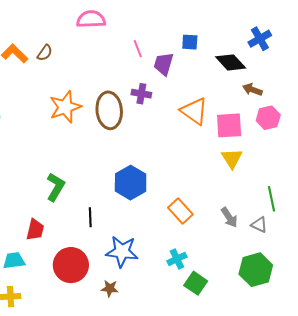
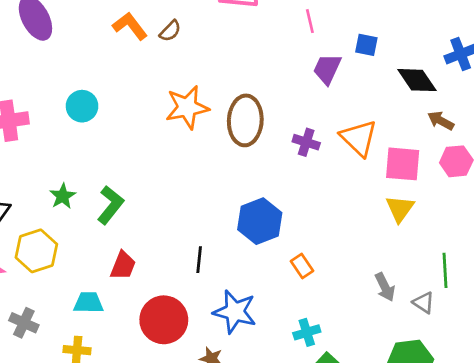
pink line: (138, 49) -> (310, 21), moved
purple cross: (141, 94) -> (306, 142), moved
green L-shape: (56, 187) -> (110, 205), moved
orange rectangle: (180, 211) -> (302, 266), moved, size x0.7

